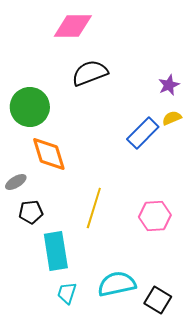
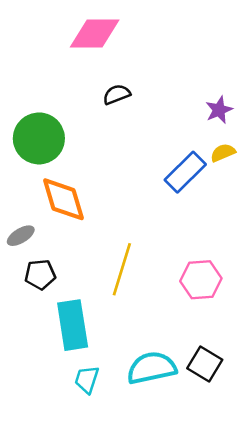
black semicircle: (90, 73) -> (117, 94), size x0.6
black square: (158, 300) -> (205, 364), moved

